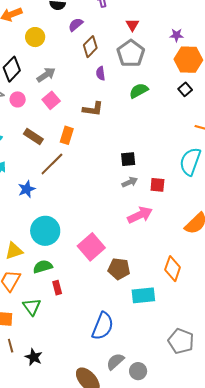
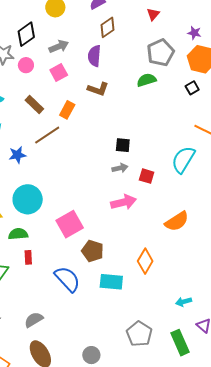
gray pentagon: (131, 53) -> (161, 53), moved
purple semicircle: (101, 73) -> (94, 56), moved, size x1.5
blue semicircle: (103, 326) -> (67, 279), moved, turned -76
gray semicircle: (115, 362) -> (34, 320), moved

